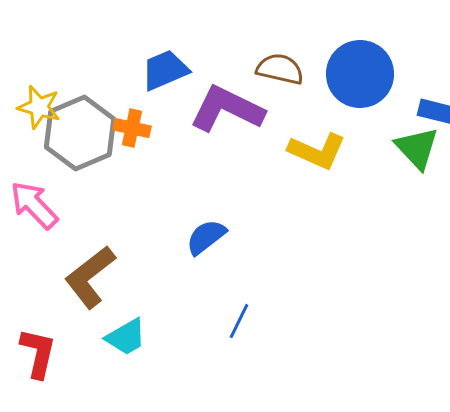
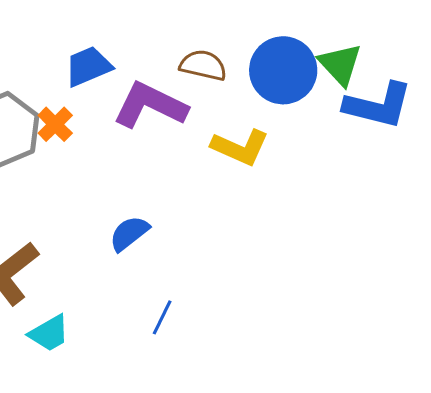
orange cross: (132, 128) -> (55, 124), turned 33
green triangle: (417, 148) -> (340, 64), moved

